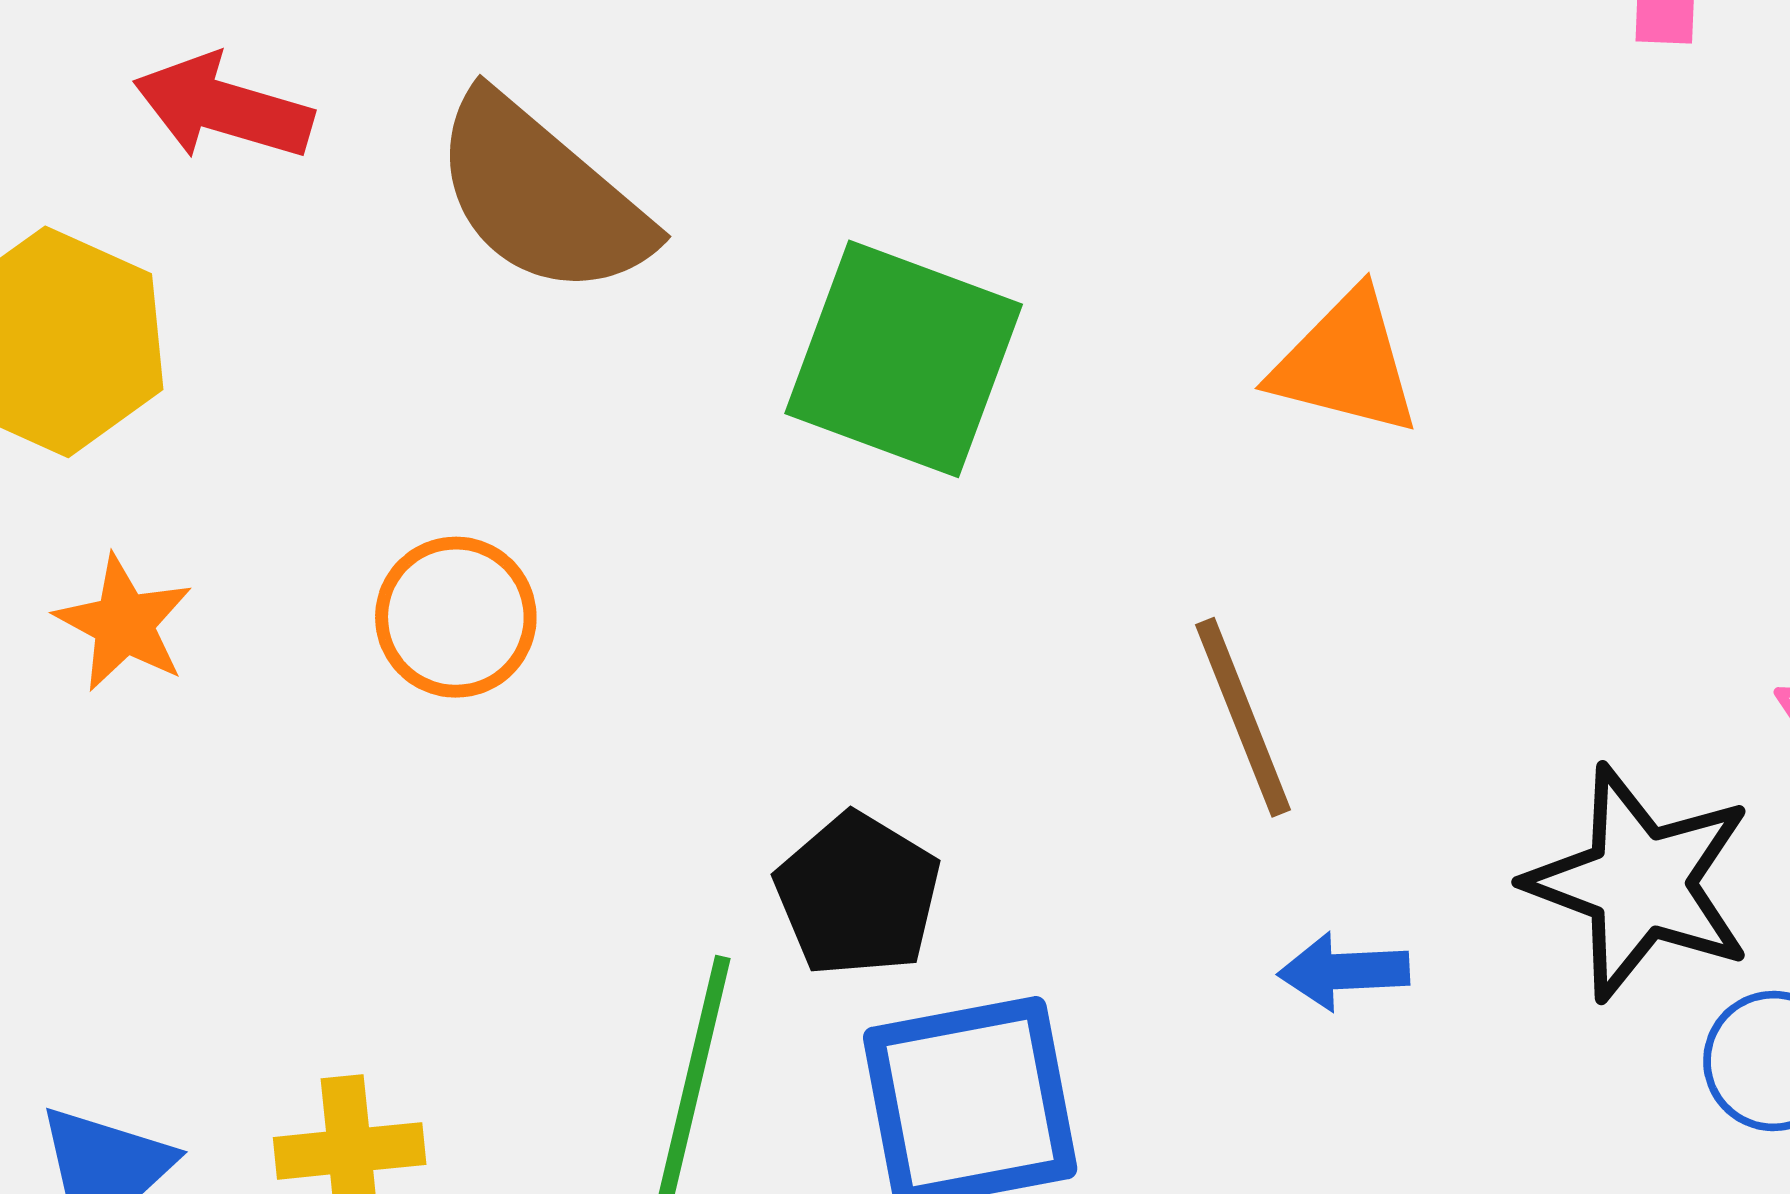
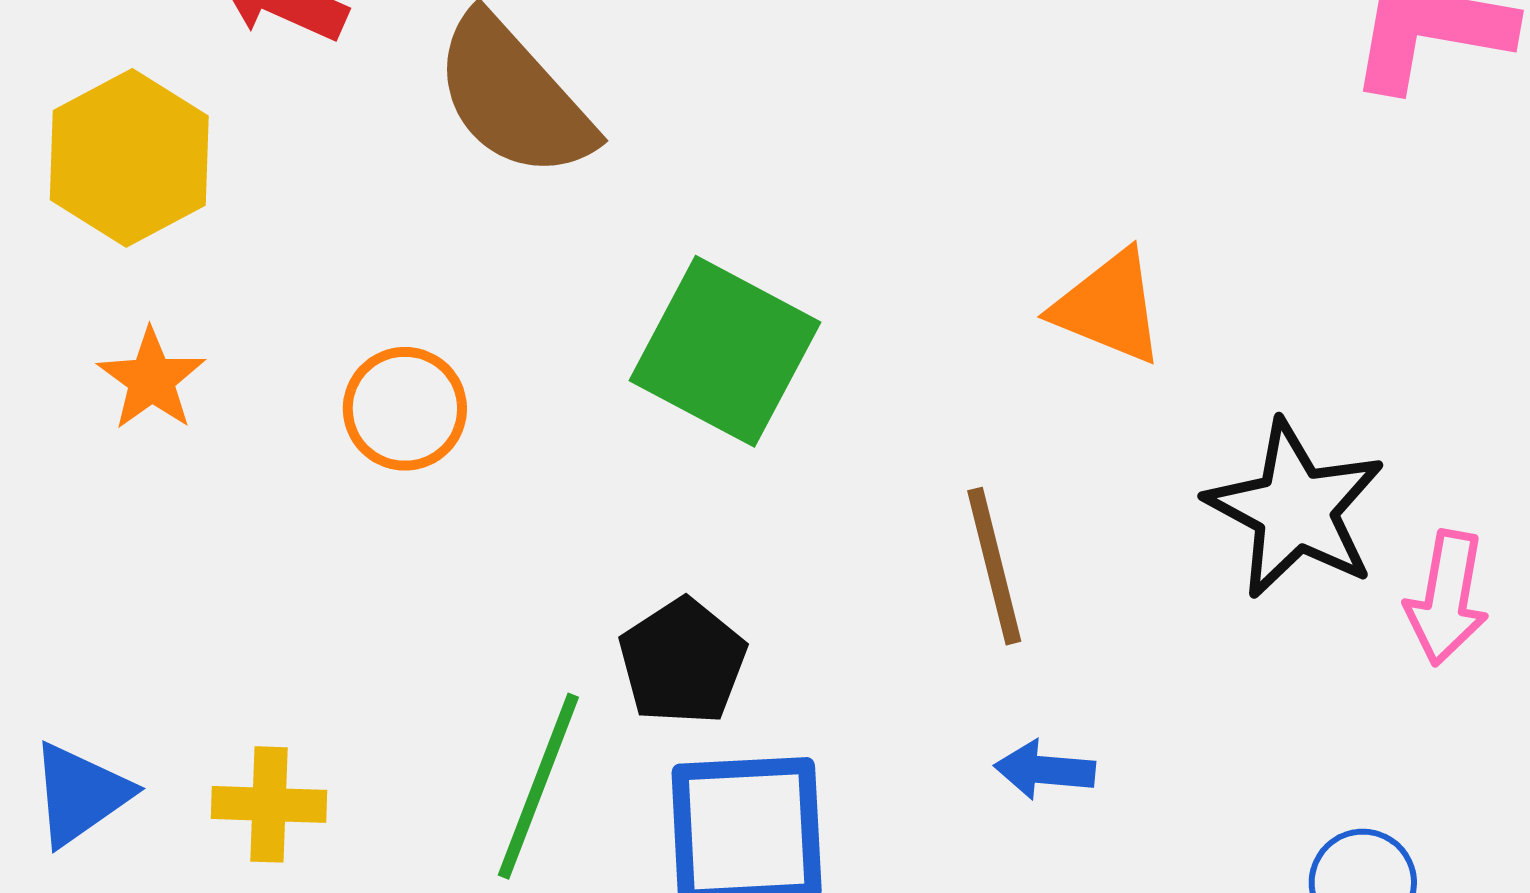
green square: (904, 359) -> (725, 351), moved
black star: (1640, 883) -> (1295, 509), moved

